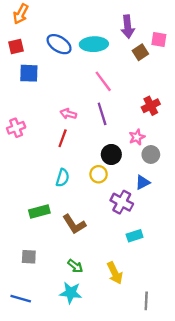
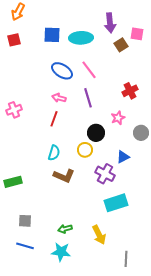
blue ellipse: (59, 44) -> (62, 71), moved
blue square: (29, 73) -> (52, 35), moved
gray circle: (151, 155) -> (141, 133), moved
green rectangle: (39, 211) -> (13, 182), moved
brown L-shape: (74, 224) -> (64, 176), moved, turned -35
cyan rectangle: (135, 236) -> (116, 203), size x1.6
green arrow: (75, 266) -> (65, 229), turned 128
blue line: (21, 299) -> (25, 246), moved

